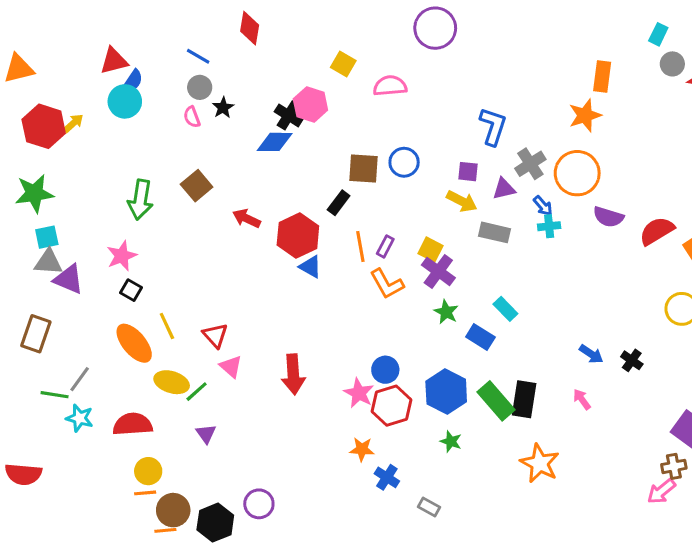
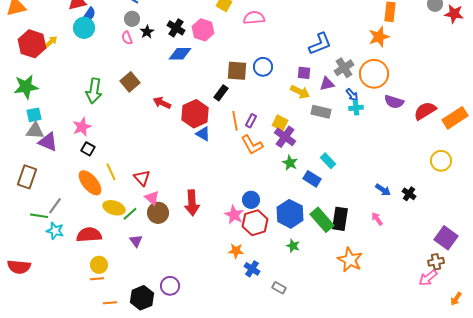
black cross: (289, 115) -> (176, 28), moved
blue L-shape: (493, 126) -> (320, 44), turned 50
brown circle: (173, 510) -> (158, 213), moved

